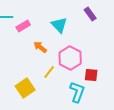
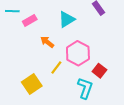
cyan triangle: (59, 25) -> (67, 19), turned 42
red square: (91, 75) -> (99, 71), turned 32

